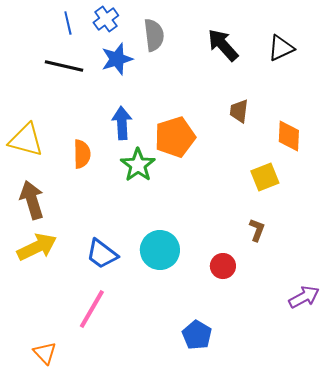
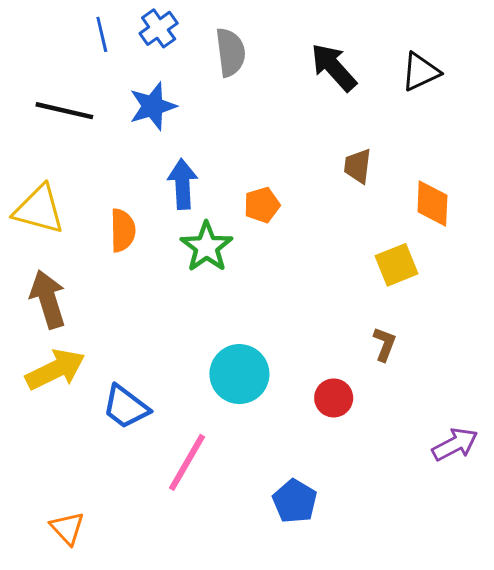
blue star: (117, 59) -> (153, 106), moved
black line: (64, 66) -> (64, 111), moved
orange pentagon: (175, 137) -> (262, 205), size x0.6
blue trapezoid: (102, 254) -> (126, 407), moved
pink line: (92, 309) -> (187, 462), moved

